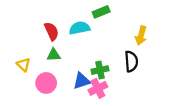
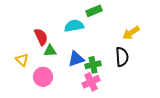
red semicircle: (52, 31) -> (41, 37), moved
yellow arrow: (141, 36) -> (131, 33), turned 42
blue triangle: (82, 81) -> (76, 59), moved

